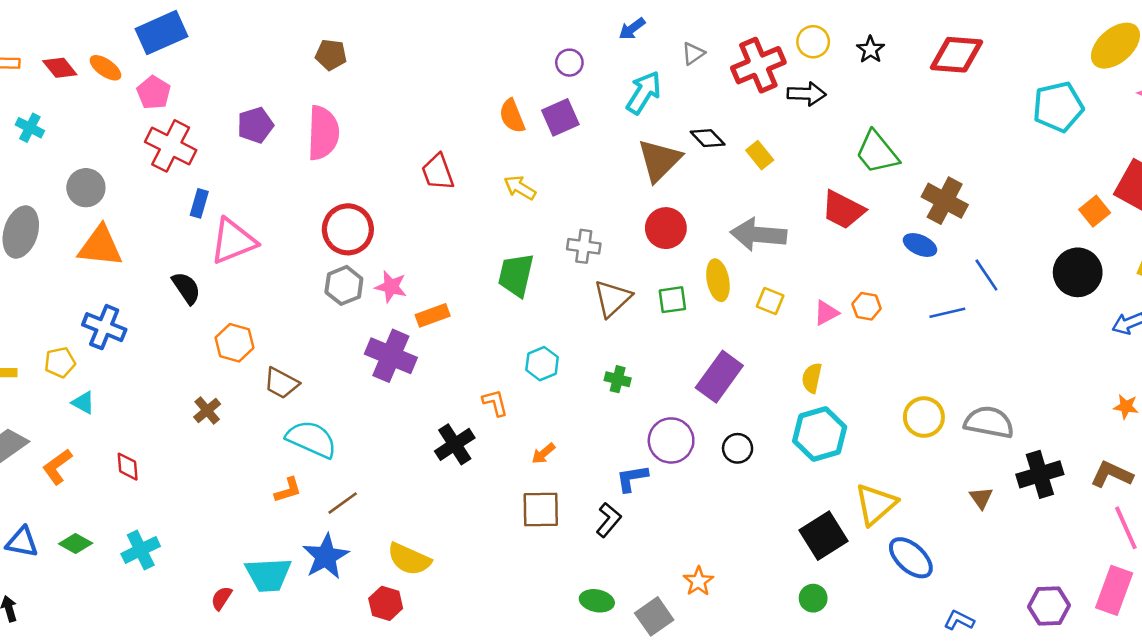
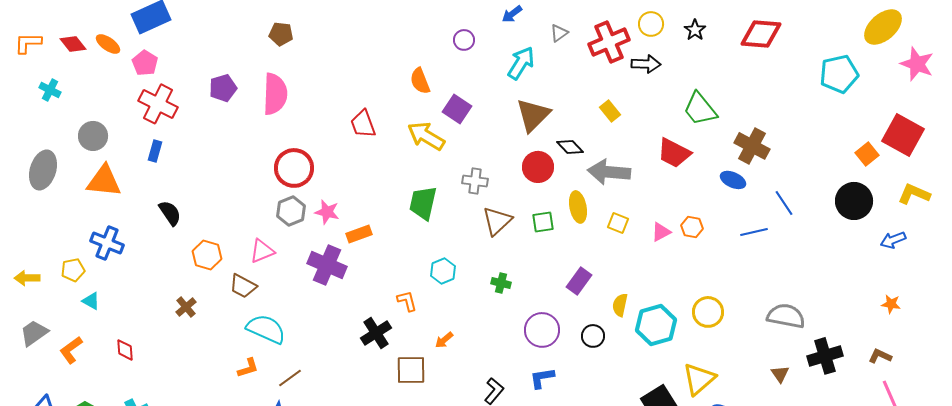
purple square: (560, 117) -> (457, 109), moved, turned -32
black diamond: (708, 138) -> (570, 147), moved
yellow arrow: (520, 188) -> (426, 136), size x1.5
blue rectangle: (199, 203) -> (155, 151), moved
pink triangle: (233, 241) -> (262, 251), moved, size x0.7
purple rectangle: (719, 377) -> (579, 281), size x0.7
yellow semicircle: (812, 378) -> (620, 305), moved
yellow circle: (924, 417) -> (708, 312), moved
brown L-shape: (1112, 474) -> (880, 356), size x0.7
blue L-shape: (632, 478) -> (542, 378), moved
brown square: (541, 510) -> (411, 370), moved

